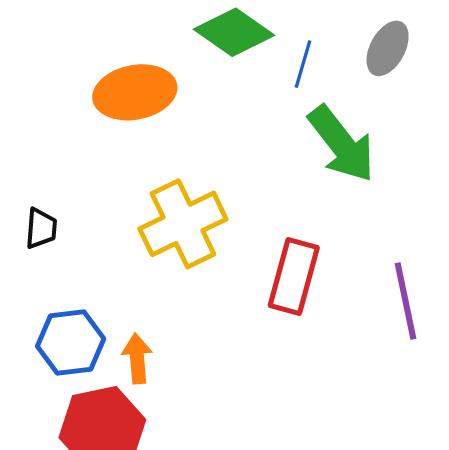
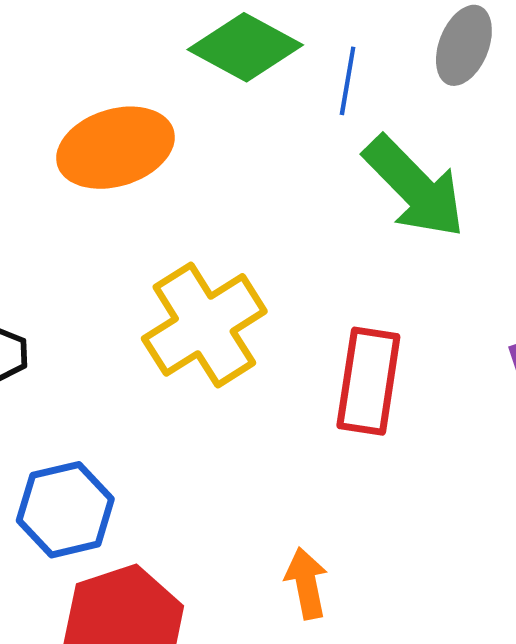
orange arrow: (137, 358) -> (306, 583), moved

